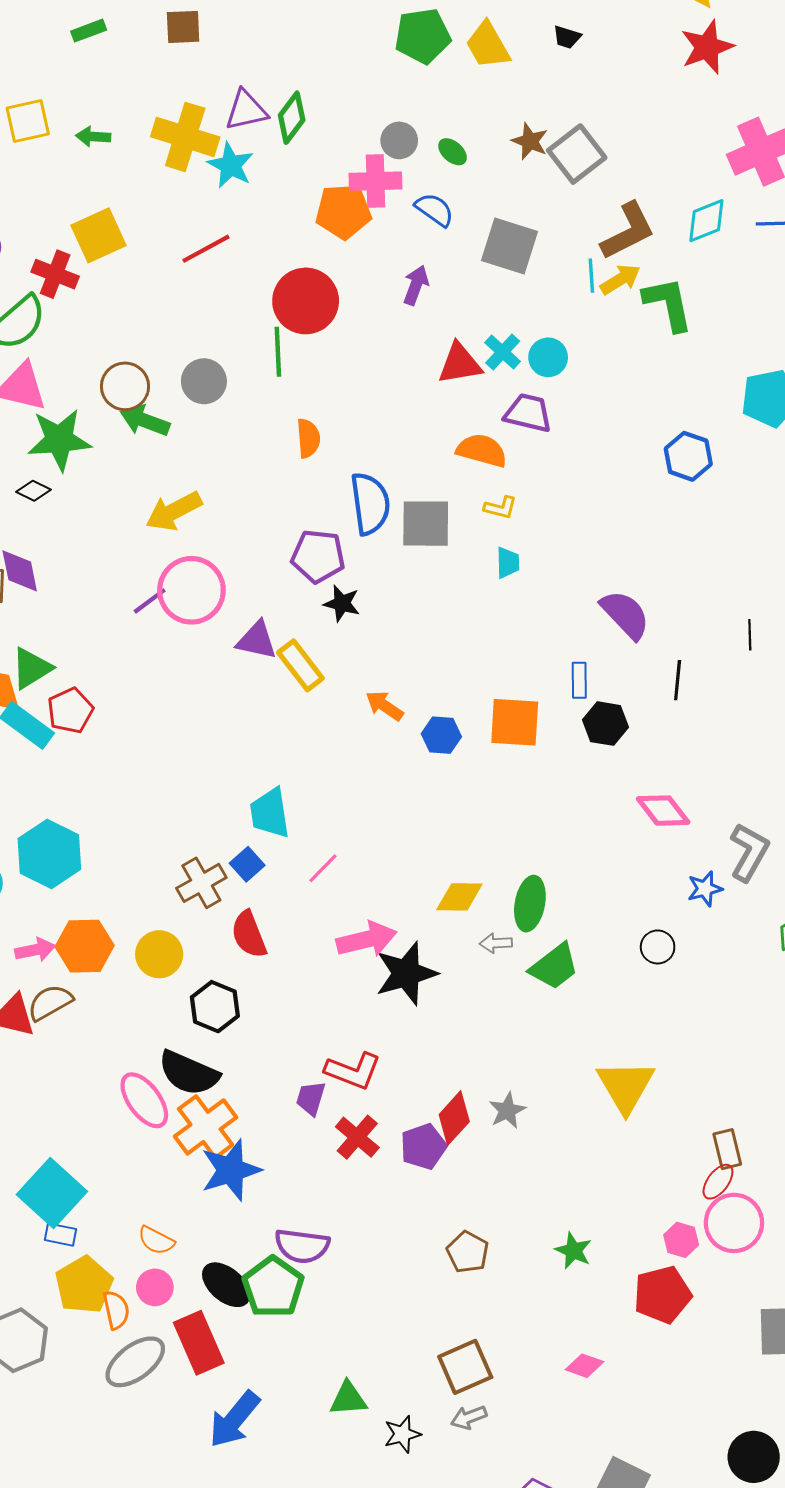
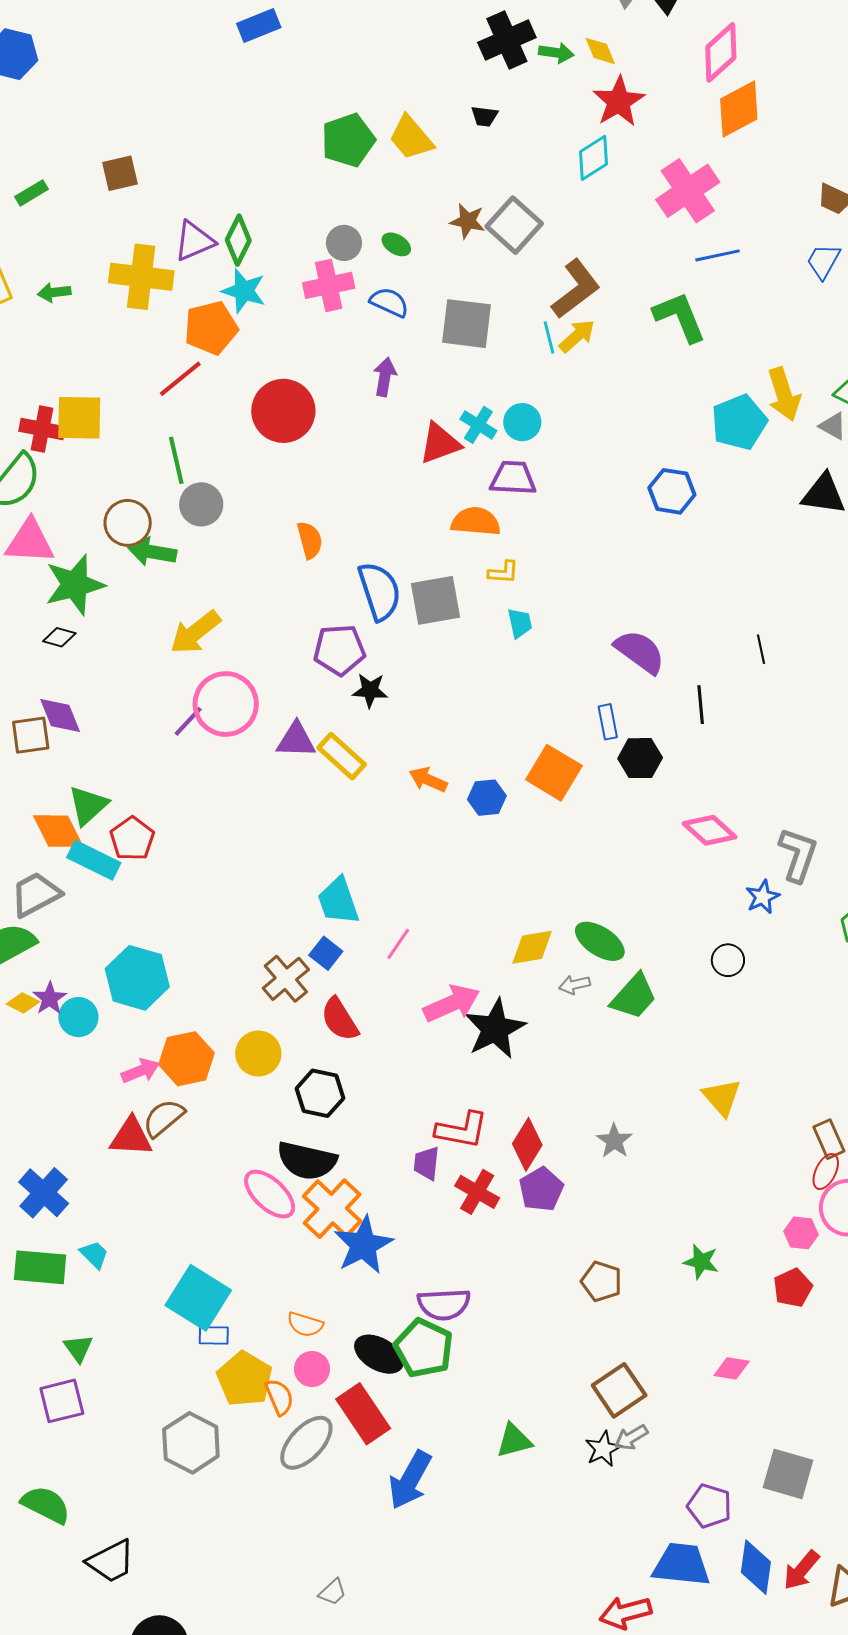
cyan star: (231, 165) -> (244, 291), moved
orange pentagon: (343, 211) -> (211, 328), moved
cyan diamond: (706, 221) -> (594, 158), moved
yellow square: (98, 235) -> (79, 418), moved, turned 36
green L-shape: (668, 304) -> (680, 317), moved
green line: (278, 352) -> (176, 460), moved
orange square: (515, 722) -> (554, 773), turned 38
green ellipse: (530, 904) -> (600, 941), turned -57
yellow triangle: (626, 1086) -> (722, 1097), size x0.7
red diamond: (454, 1118) -> (527, 1144), moved
red pentagon: (662, 1295) -> (793, 1288), size x0.7
black star: (402, 1434) -> (603, 1449), moved

